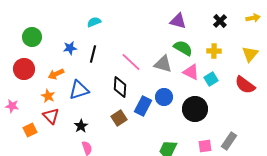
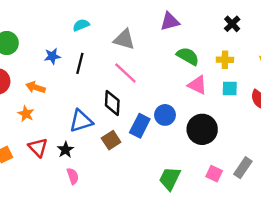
purple triangle: (178, 21) -> (170, 21), moved, turned -30
gray triangle: (163, 64) -> (124, 39), moved
orange arrow: (56, 74) -> (36, 87), turned 42
cyan square: (211, 79) -> (230, 89), moved, turned 32
blue triangle: (79, 90) -> (81, 121), moved
red triangle: (51, 116) -> (38, 147), moved
pink square: (205, 146) -> (214, 174), turned 32

